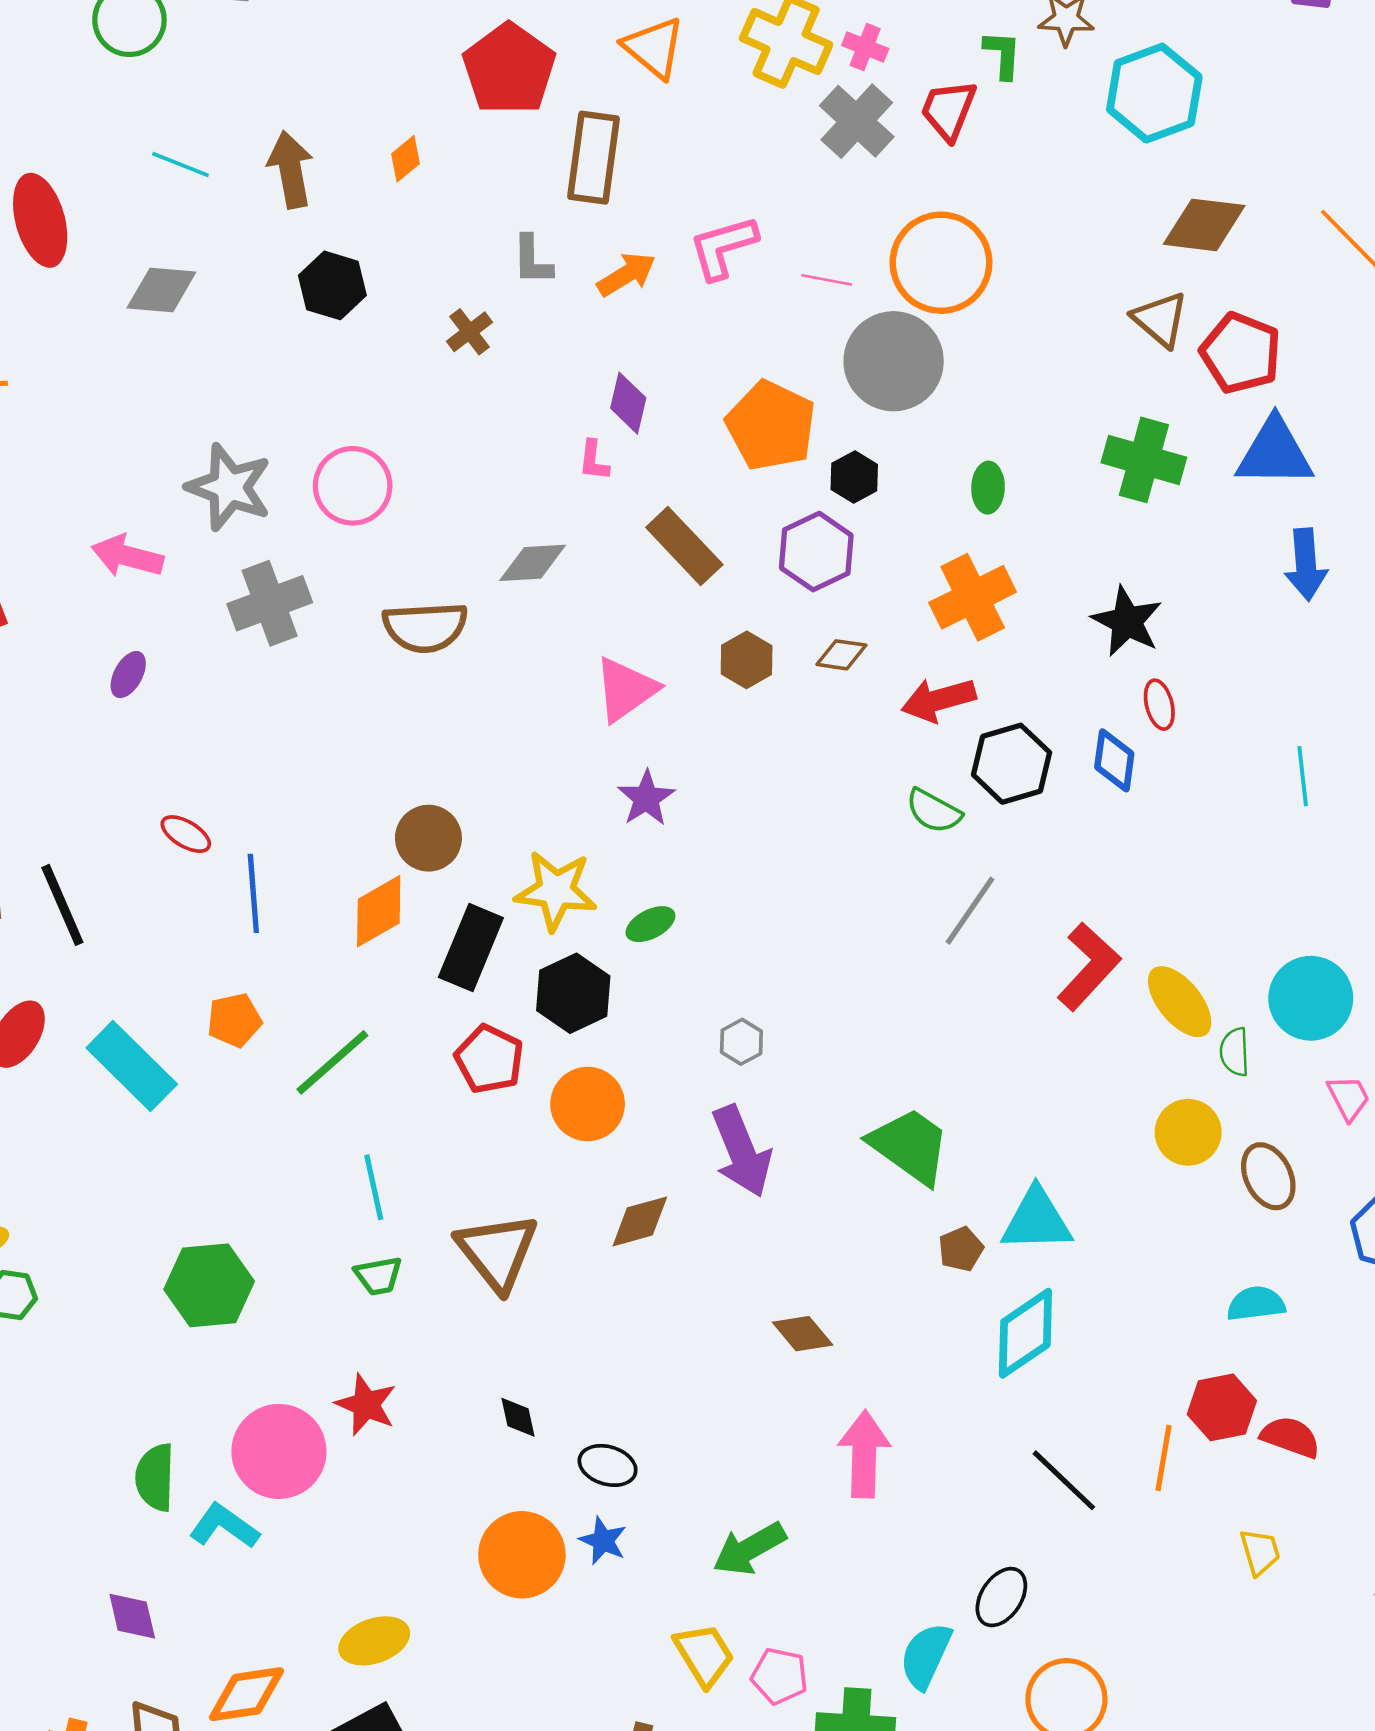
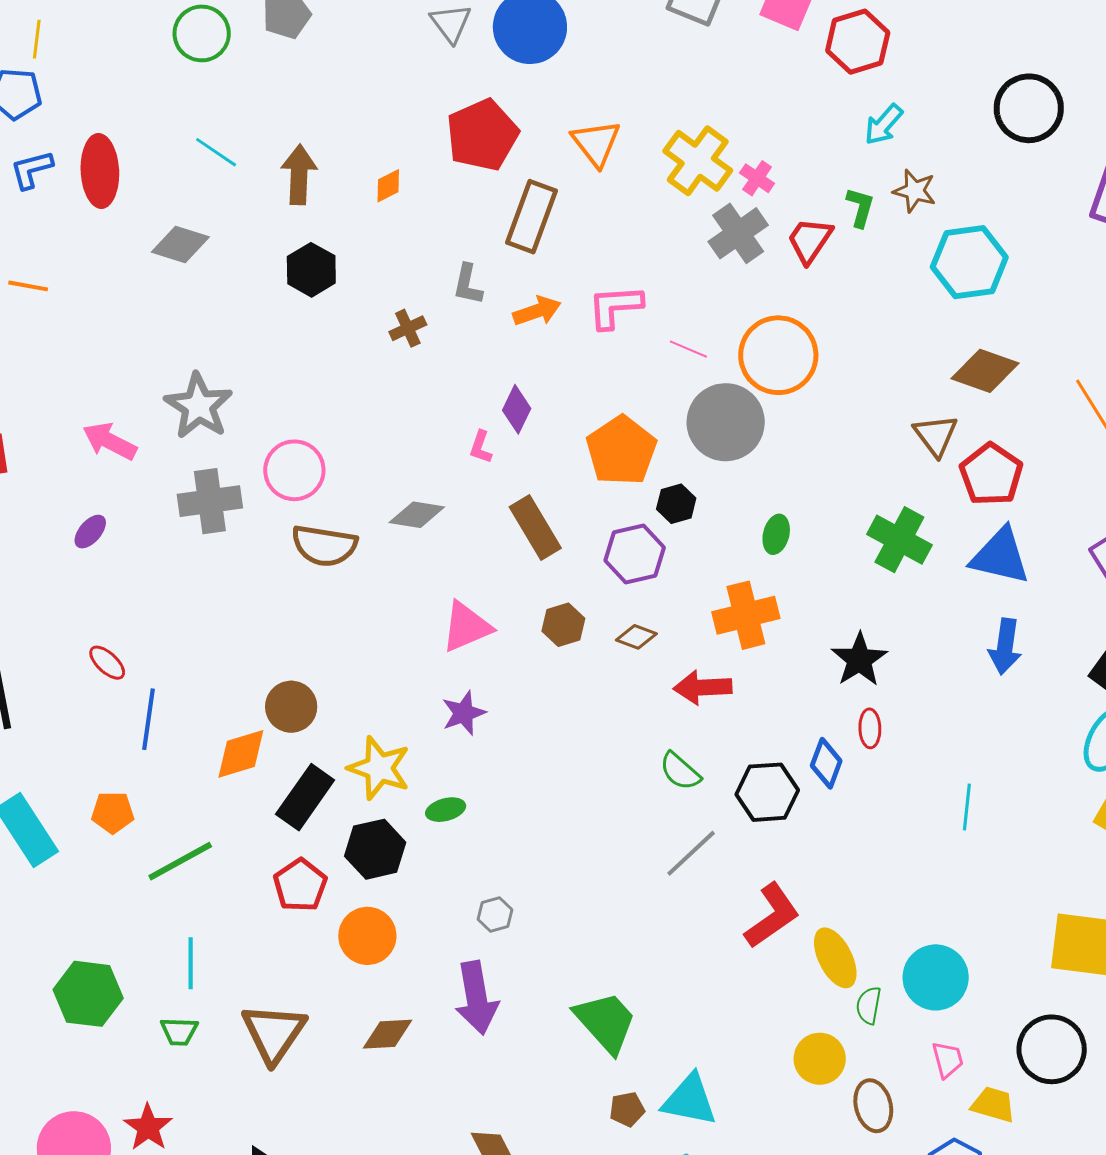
pink circle: (353, 486) -> (294, 470), moved
black hexagon: (1012, 764) -> (767, 792), moved
green hexagon: (209, 1285) -> (88, 994), moved

